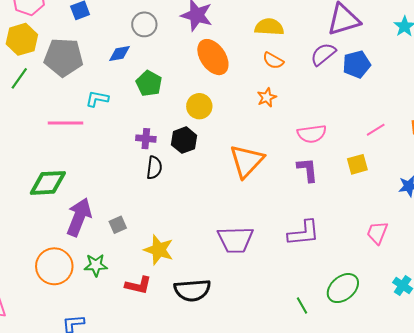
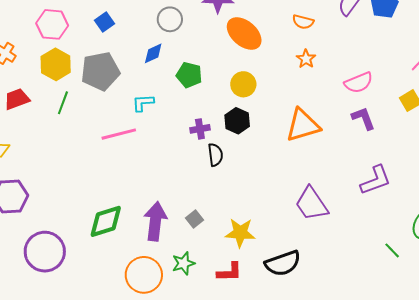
orange triangle: (247, 161) -> (303, 125), turned 45
green diamond: (48, 183) -> (106, 221), moved
purple trapezoid: (235, 240) -> (312, 204), turned 72

